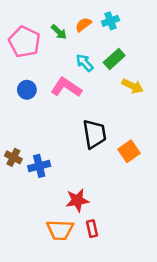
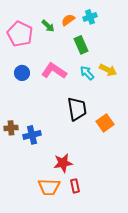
green rectangle: (114, 59) -> (81, 45), moved, turned -72
cyan arrow: (85, 63) -> (87, 73), moved
brown cross: (13, 157) -> (11, 128), turned -32

